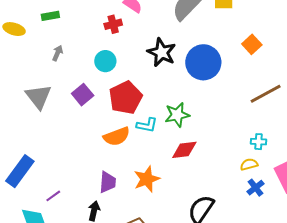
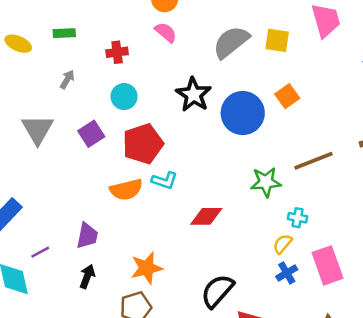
red cross: (113, 24) -> (117, 52), moved
orange square: (252, 44) -> (287, 96), moved
green star: (177, 115) -> (266, 182), moved
yellow semicircle: (249, 164) -> (282, 244), turned -42
orange star: (147, 179) -> (147, 268), moved
purple trapezoid: (108, 182) -> (87, 236), moved

